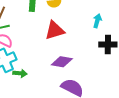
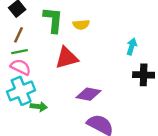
red triangle: (55, 30) -> (67, 58), moved

